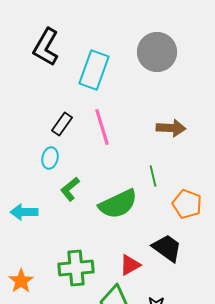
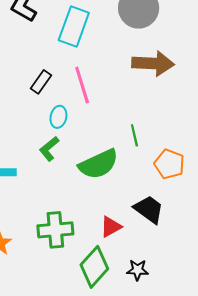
brown arrow: (171, 128) -> (153, 63), moved, size x1.4
cyan ellipse: (50, 158) -> (58, 117), moved

